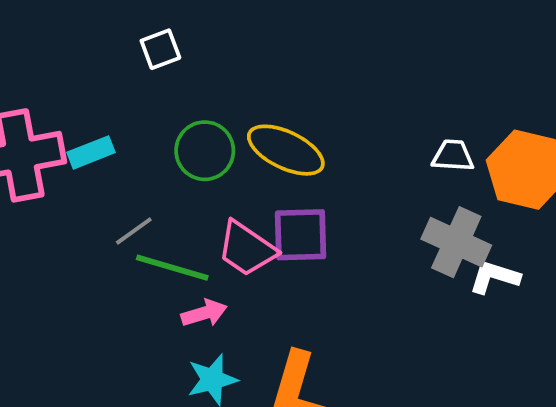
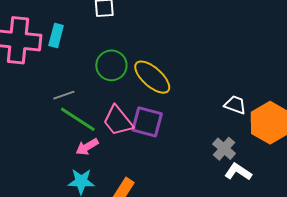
cyan rectangle: (91, 152) -> (56, 35), moved, turned -70
gray cross: (456, 242) -> (224, 149), size x0.7
pink arrow: (204, 313) -> (87, 147), turned 150

